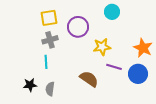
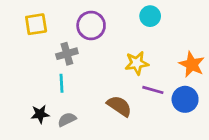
yellow square: (49, 18) -> (36, 24), moved
purple circle: (78, 27) -> (91, 26), moved
gray semicircle: (50, 89) -> (67, 119), turned 56

